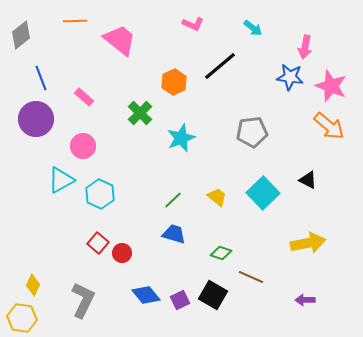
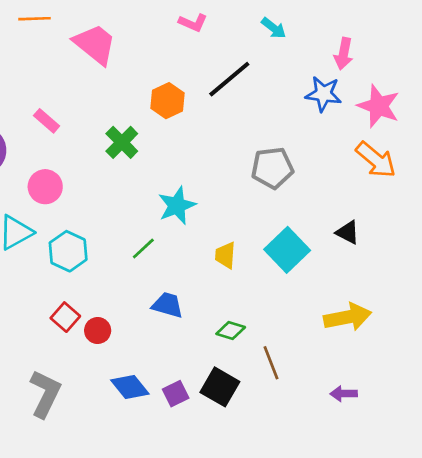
cyan star: (181, 138) -> (177, 206), moved
yellow trapezoid: (217, 197) -> (225, 255), turned -125
green line: (173, 200) -> (143, 249), moved
brown line: (251, 277) -> (271, 363), turned 45

